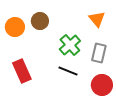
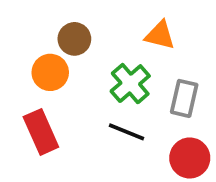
orange triangle: (97, 19) -> (160, 35), moved, turned -36
orange circle: (15, 27) -> (50, 72), moved

